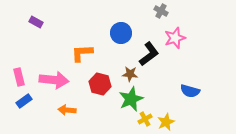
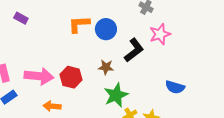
orange L-shape: (82, 53) -> (79, 24), moved
brown star: (130, 74) -> (106, 67), moved
red hexagon: (100, 84) -> (71, 77), moved

